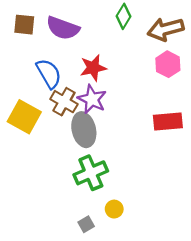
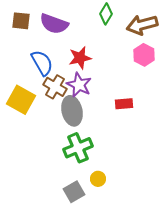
red rectangle: (168, 121) -> (124, 104), moved, size x0.7
gray square: (86, 224) -> (74, 192), size x1.5

